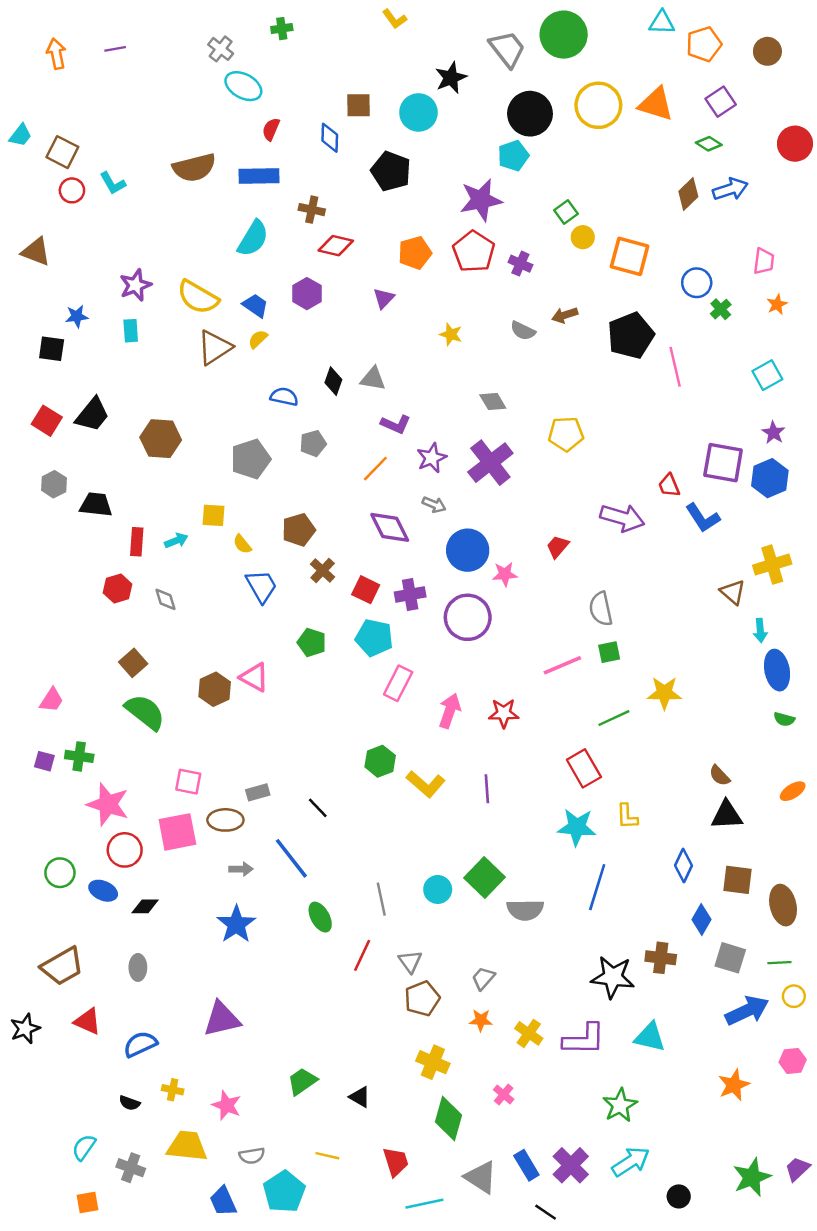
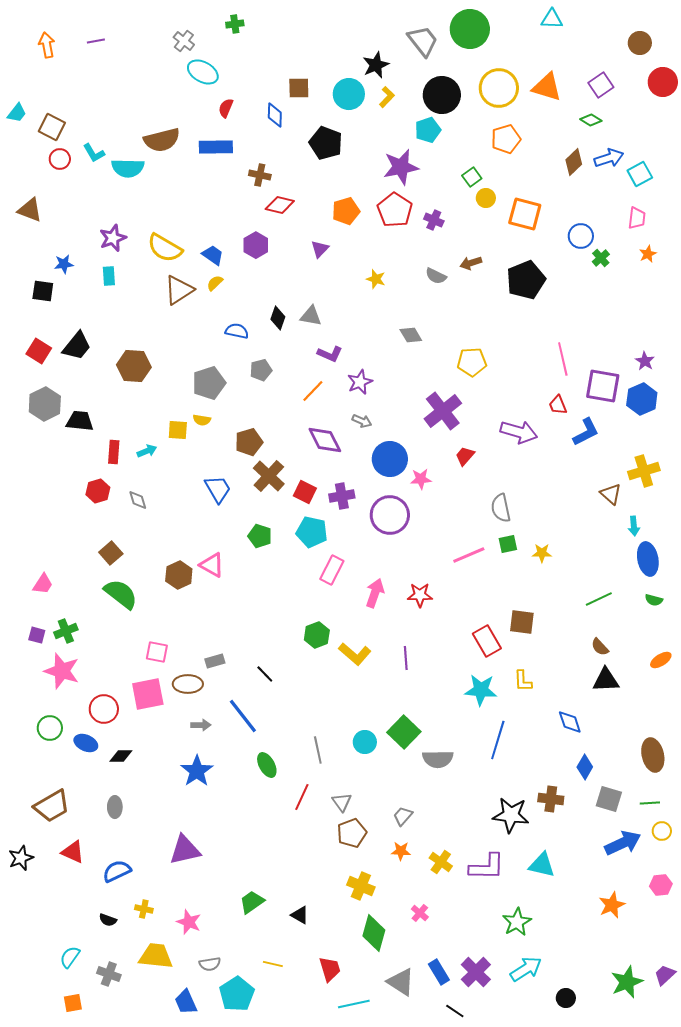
yellow L-shape: (395, 19) -> (387, 97), moved, turned -100
orange pentagon: (704, 44) -> (506, 139), moved
red circle: (795, 144) -> (663, 82), moved
cyan semicircle: (253, 238) -> (128, 168), moved, turned 60
pink line: (675, 367) -> (563, 359), moved
cyan square: (767, 375) -> (640, 174), moved
purple cross: (490, 463) -> (443, 411), moved
gray hexagon: (54, 484) -> (45, 404), size x1.5
blue L-shape: (703, 518) -> (586, 432), turned -84
yellow semicircle: (242, 544) -> (202, 420), moved, turned -42
brown cross: (323, 571) -> (269, 476), size x1.5
yellow star: (664, 693) -> (542, 553), moved, size x0.7
green line: (614, 718) -> (599, 599), moved
green cross: (79, 756) -> (66, 631), turned -30
pink star: (108, 804) -> (62, 671), moved
blue diamond: (683, 866) -> (570, 722), turned -44
brown square: (737, 880) -> (522, 622), moved

